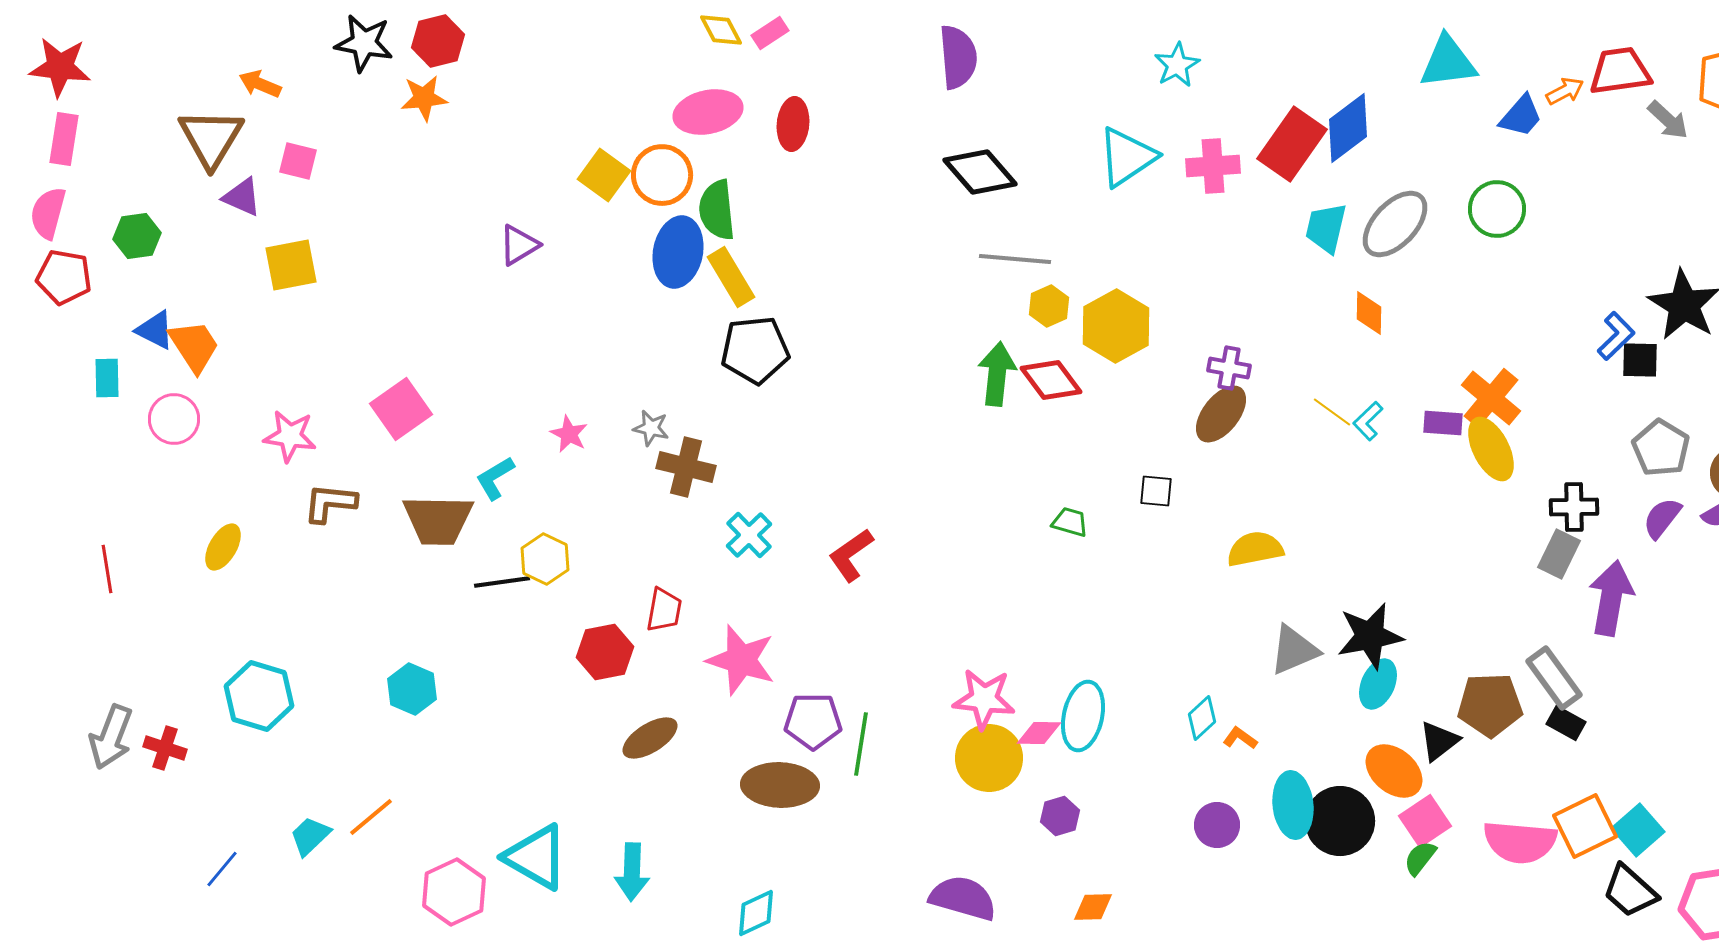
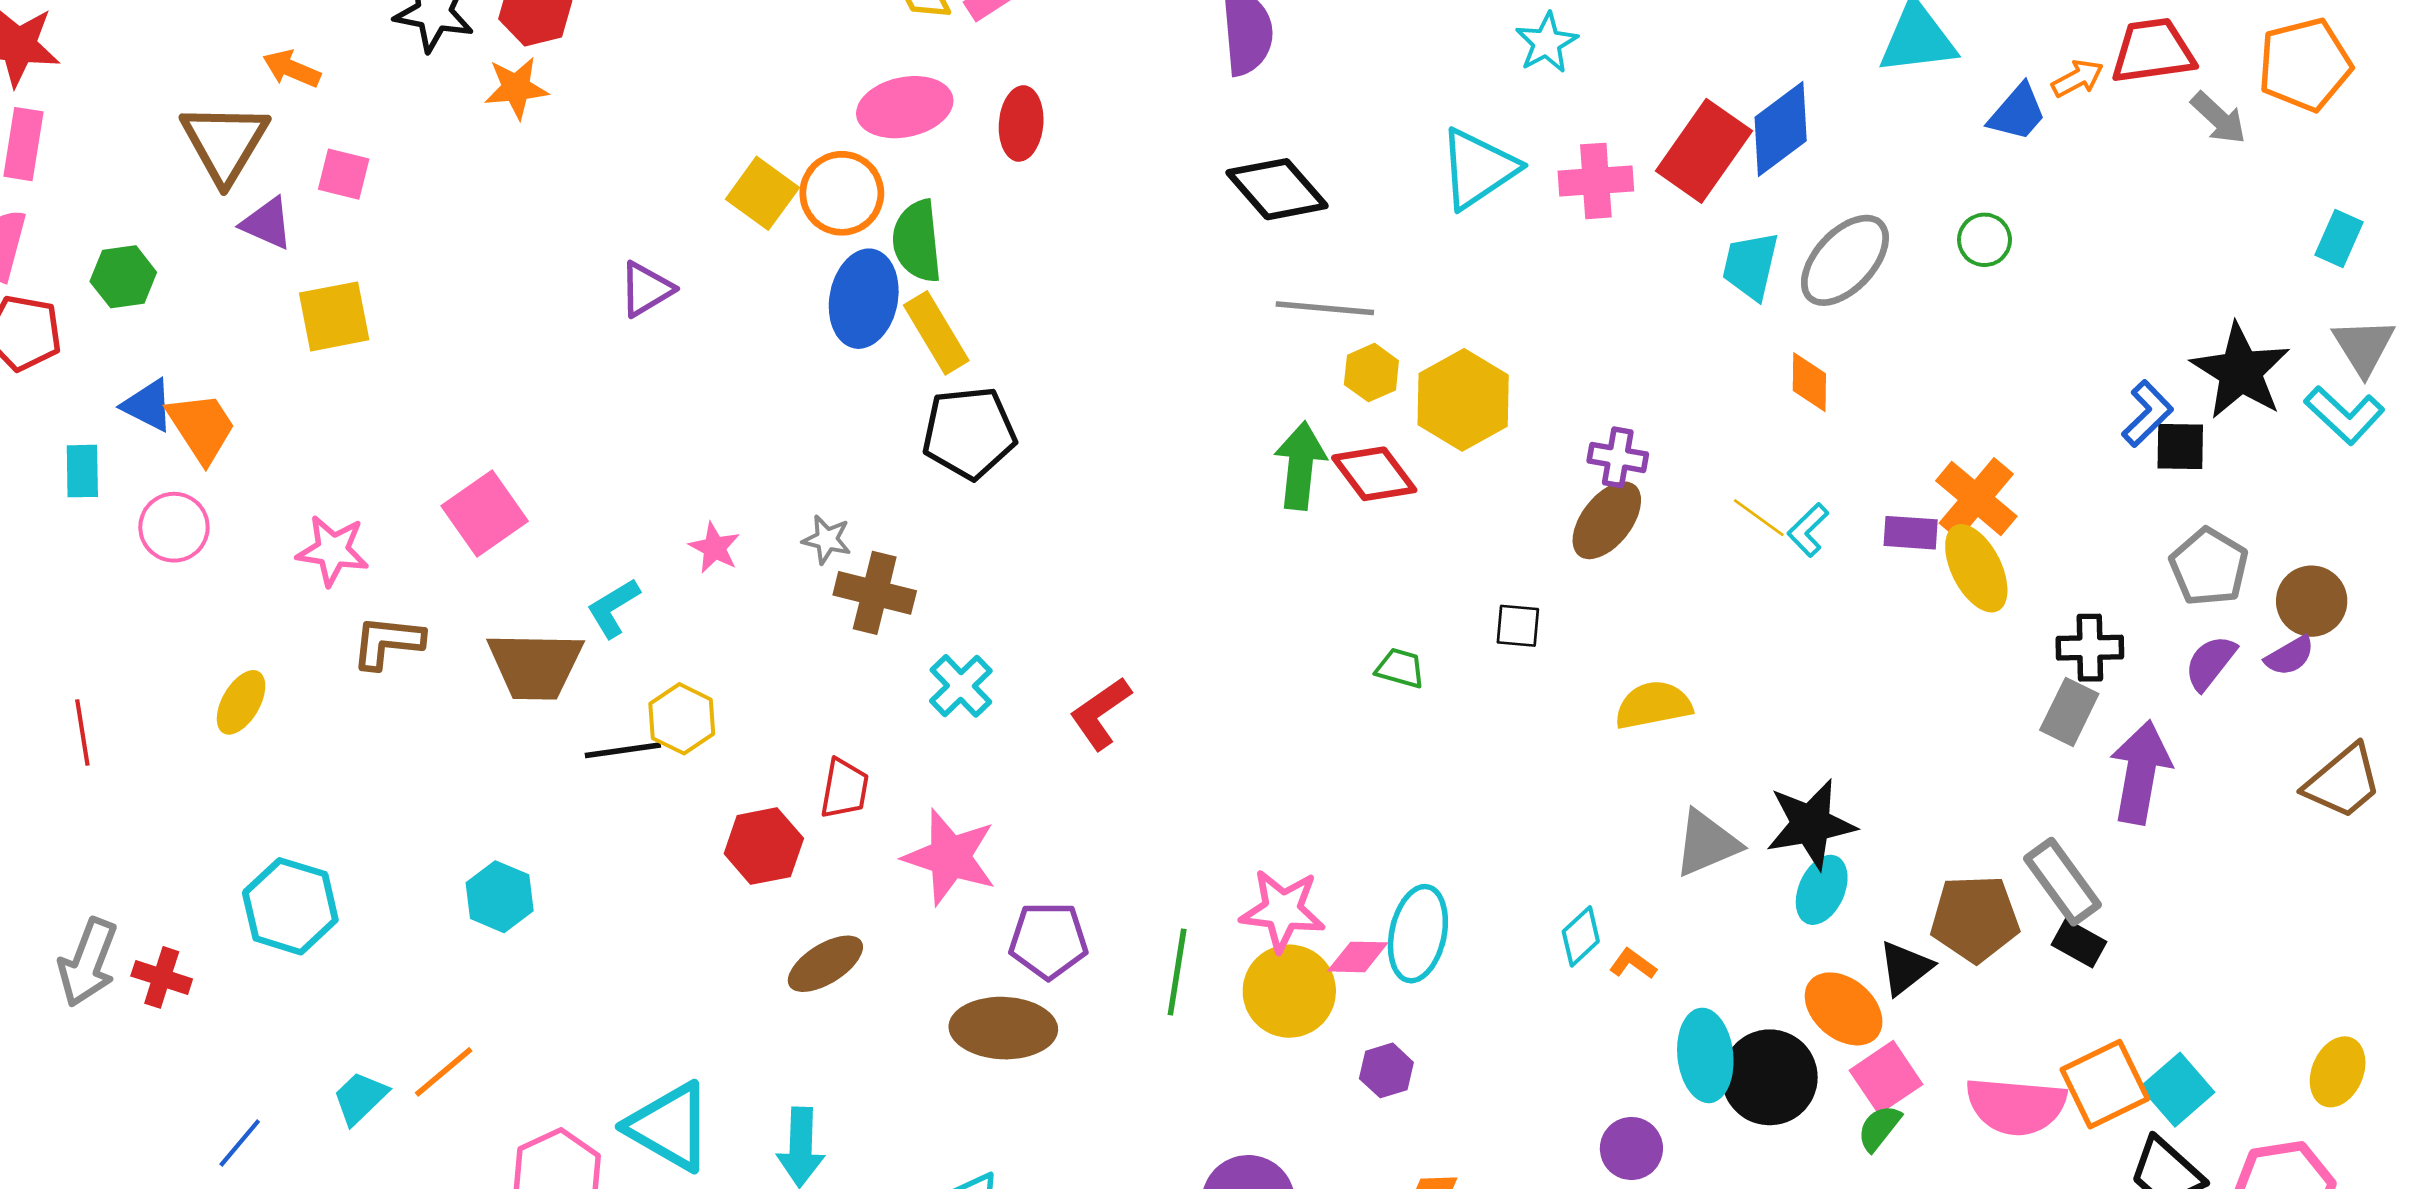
green circle: (1497, 209) -> (1985, 240), size x0.7
green line: (861, 744) -> (1177, 972), moved
purple circle: (1217, 825) -> (1631, 1148), moved

